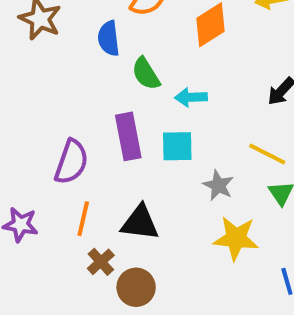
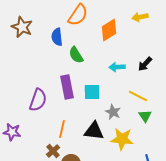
cyan arrow: (191, 97) -> (117, 67), moved
orange line: (83, 219) -> (62, 129), moved
black triangle: (140, 223) -> (94, 131), moved

